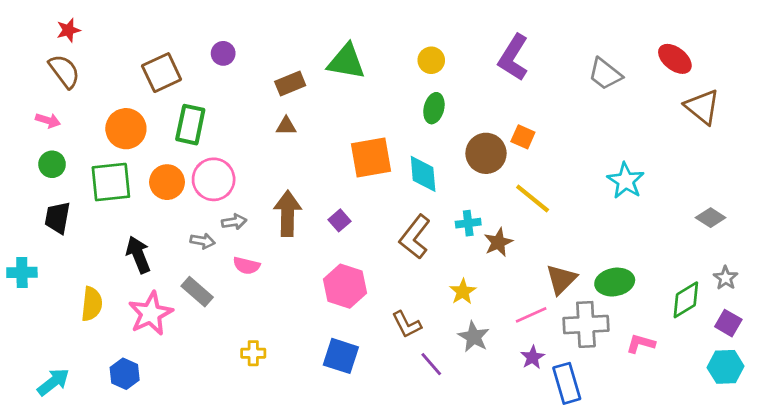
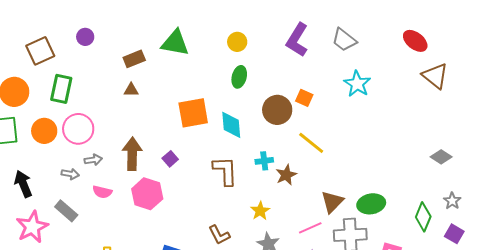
gray trapezoid: (605, 74) -> (344, 40), moved
cyan star: (626, 181) -> (357, 84), moved
brown L-shape: (415, 237) -> (225, 171), turned 140
pink hexagon: (345, 286) -> (147, 194), moved
green diamond: (686, 300) -> (423, 217), turned -36

